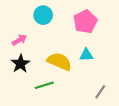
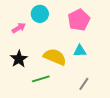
pink arrow: (19, 40) -> (19, 28), moved
gray line: (100, 92) -> (84, 84), moved

